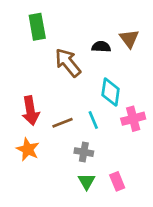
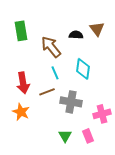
green rectangle: (37, 27) -> (21, 31), moved
pink cross: (133, 119) -> (102, 114), moved
cyan line: (93, 120) -> (55, 73), moved
gray cross: (84, 152) -> (71, 102), moved, size x1.5

